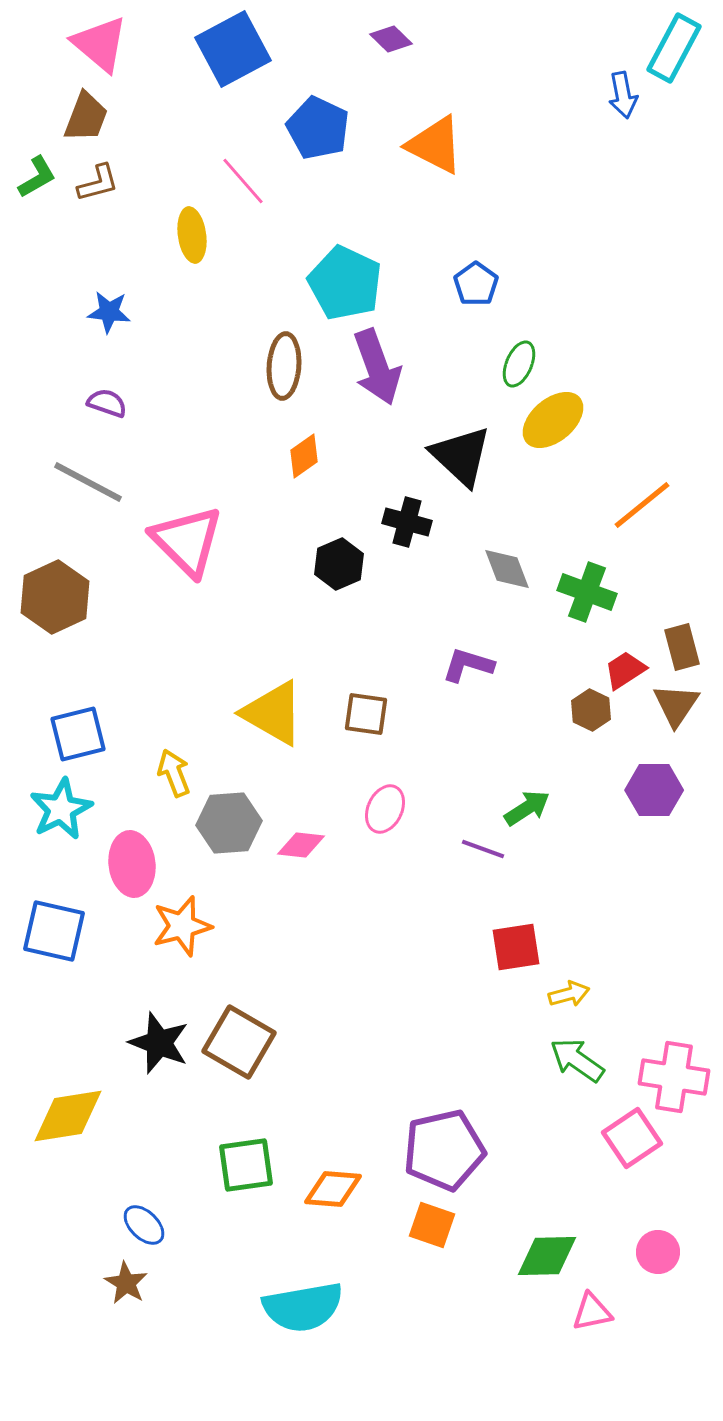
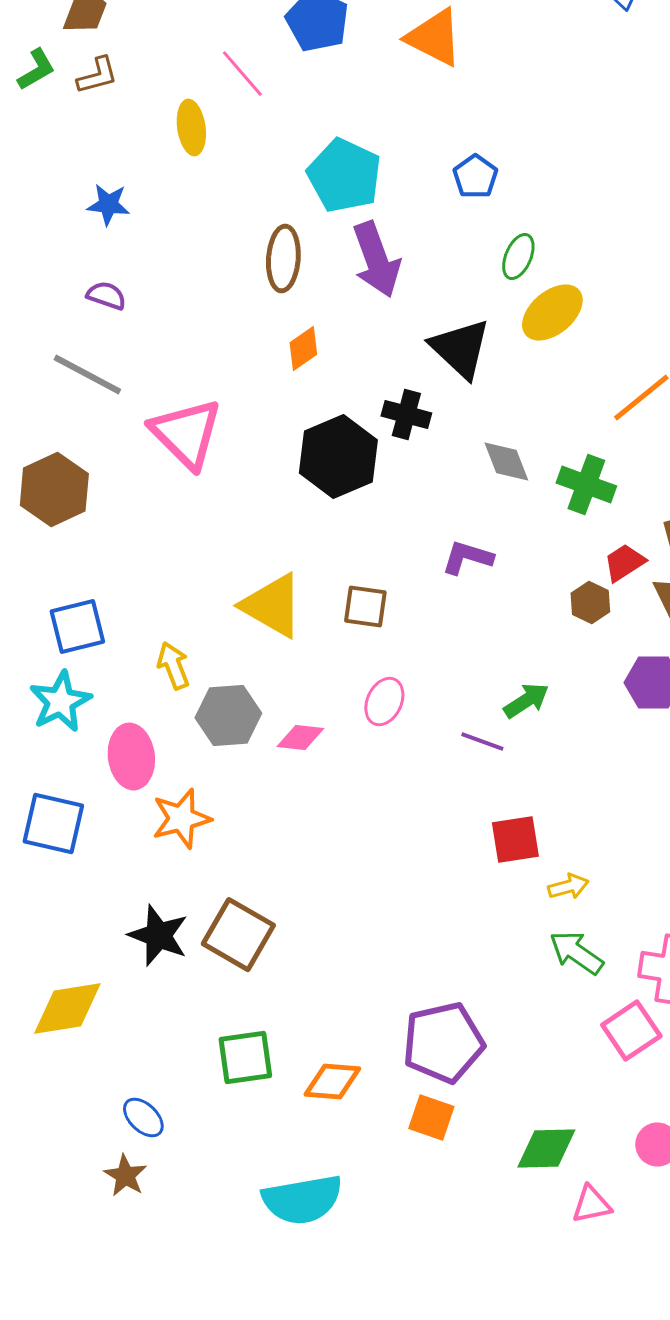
black hexagon: (339, 564) -> (338, 457), size x1.6

